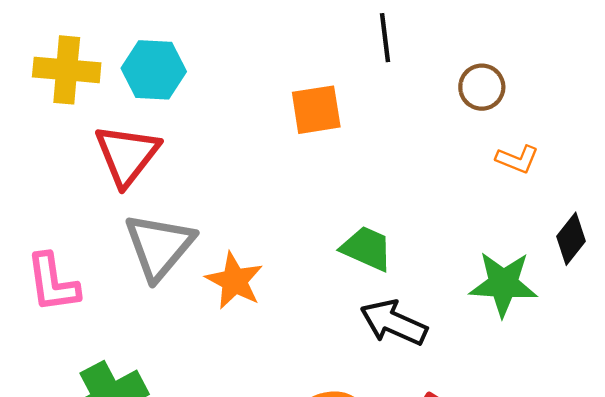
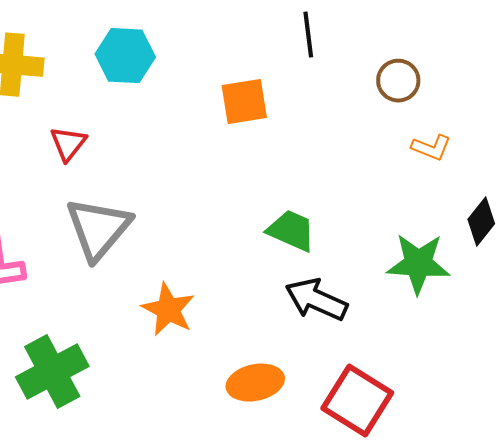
cyan hexagon: (154, 70) -> (125, 56), moved
red triangle: (127, 155) -> (68, 144), size x0.6
orange star: (234, 281) -> (168, 310), moved

